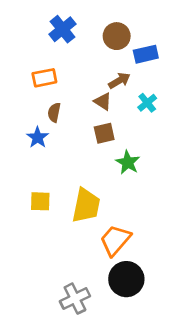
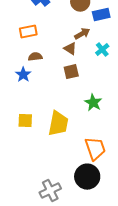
brown semicircle: (54, 112) -> (35, 57), turned 72
green star: (128, 162) -> (93, 103), moved
orange trapezoid: (115, 240) -> (95, 149), moved, turned 120

